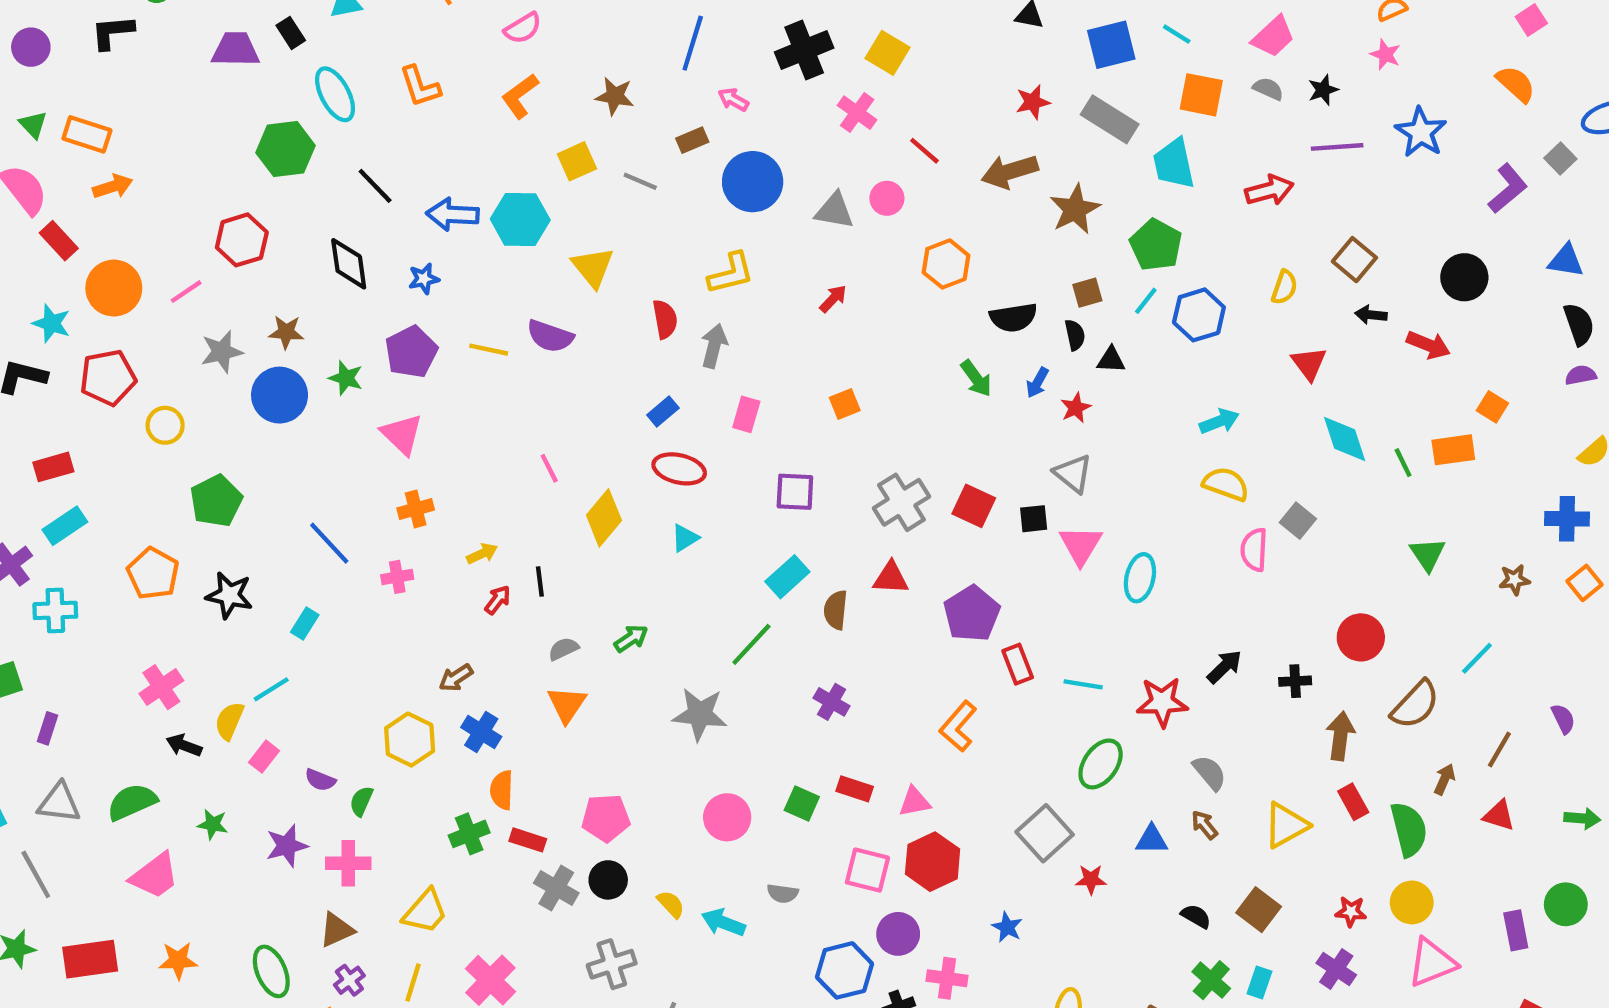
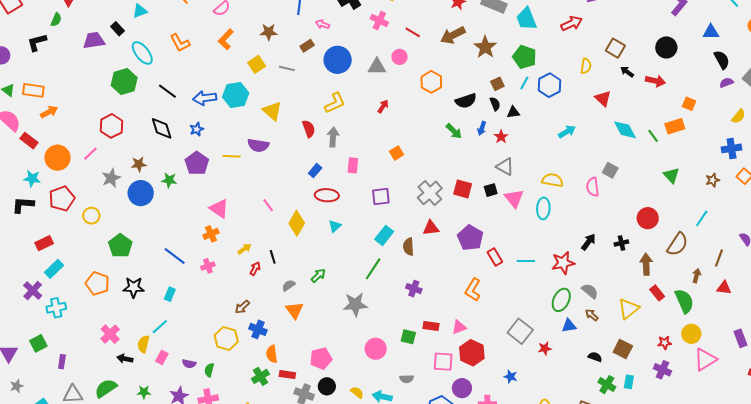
black arrow: (1371, 315) -> (627, 72), turned 40
pink triangle: (402, 434) -> (219, 209), moved
yellow semicircle: (1226, 484) -> (552, 180), moved
green ellipse: (1101, 764) -> (561, 300), moved

